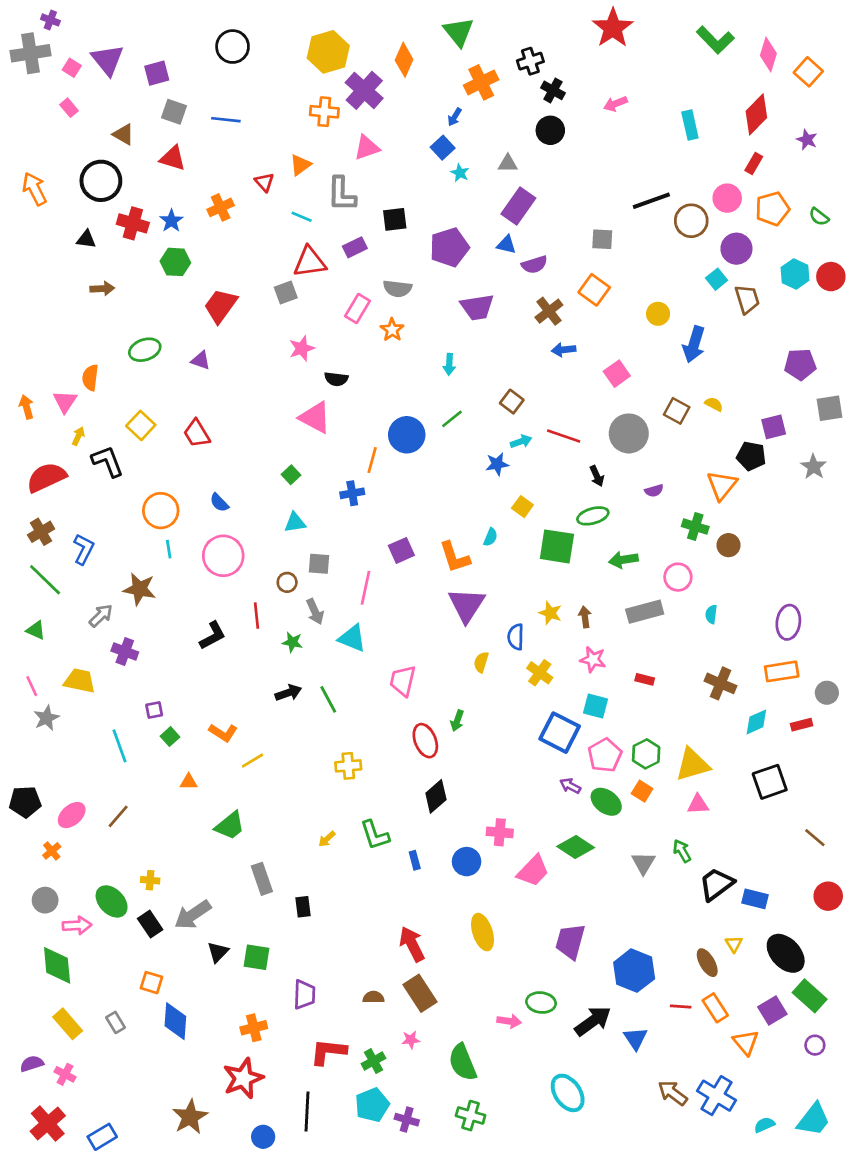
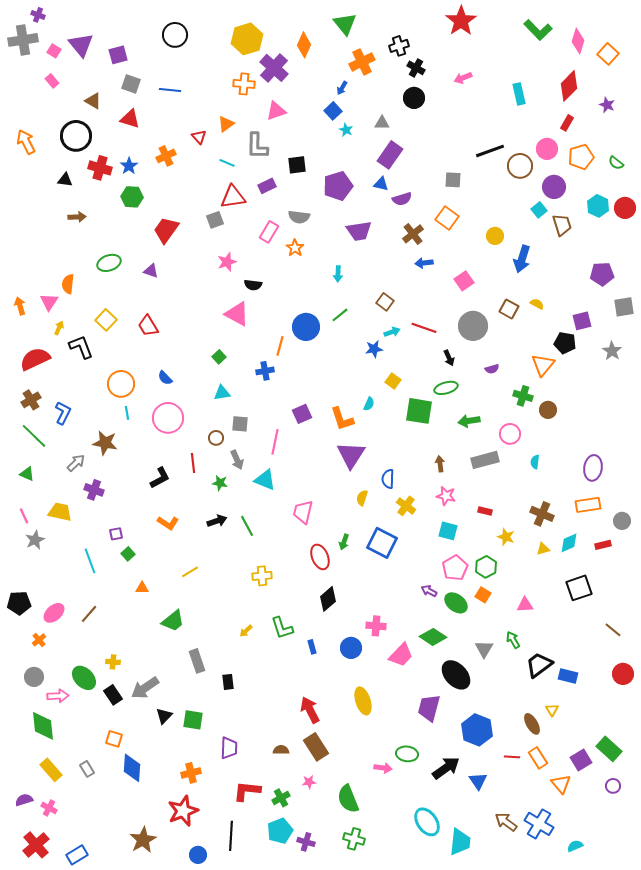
yellow star: (550, 613) -> (506, 537), moved
orange L-shape: (223, 733) -> (168, 523), moved
blue square: (560, 733) -> (382, 543), moved
yellow triangle: (693, 765) -> (543, 549), moved, size x0.5
black ellipse: (786, 953) -> (456, 675), moved
cyan trapezoid: (814, 1120) -> (460, 842), moved, turned -32

